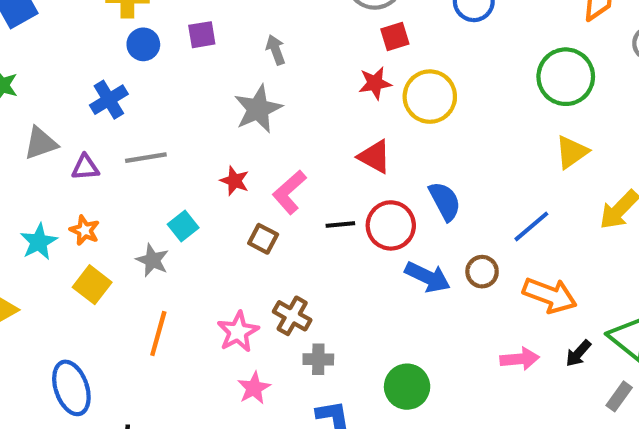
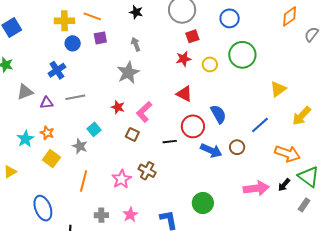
green circle: (566, 77) -> (242, 55), moved
yellow circle: (430, 97) -> (210, 64), size x0.6
black line: (340, 224) -> (170, 142), moved
orange arrow: (550, 295) -> (287, 154), moved
gray cross: (318, 359) -> (101, 215), moved
pink arrow: (520, 359) -> (256, 188), size x1.4
pink star: (254, 388) -> (130, 215), moved

